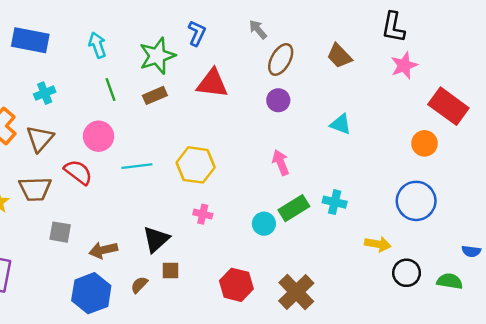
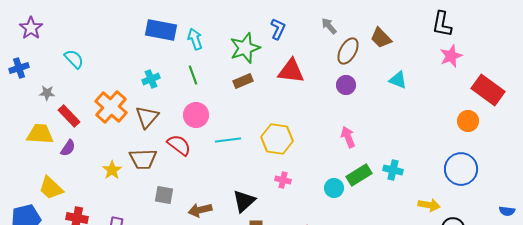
blue rectangle: (30, 40) -> (161, 30), moved
brown trapezoid: (339, 56) -> (381, 38), moved
green line: (111, 89) -> (193, 75), moved
cyan triangle: (341, 124) -> (398, 80), moved

